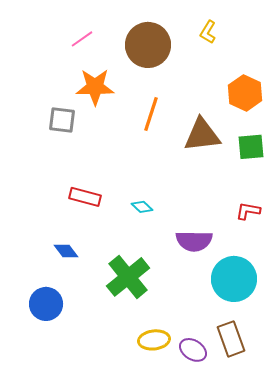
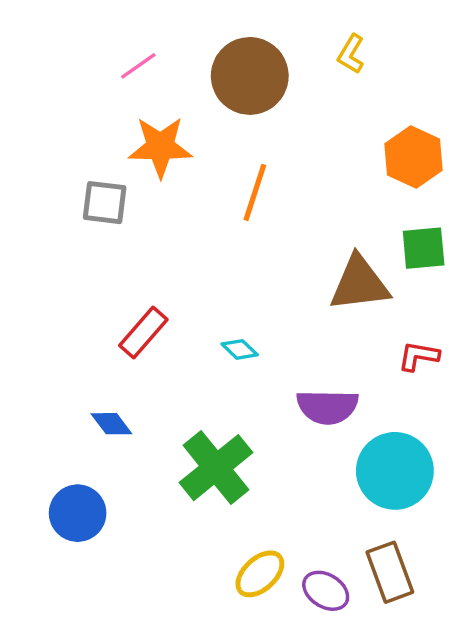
brown triangle: (202, 135) -> (359, 284), moved
red rectangle: (85, 197) -> (143, 333), turned -64
yellow ellipse: (154, 340) -> (260, 574), turned -36

